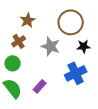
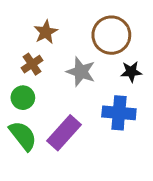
blue cross: (76, 73) -> (119, 113), turned 30
purple rectangle: (40, 86) -> (64, 133), size x1.6

